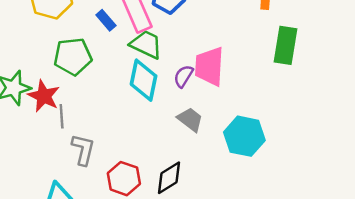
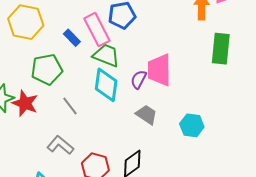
gray line: (62, 116) -> (70, 106), moved, turned -30
cyan hexagon: (244, 136) -> (192, 125), size x0.7
gray L-shape: (83, 150) -> (60, 145), turned -60

